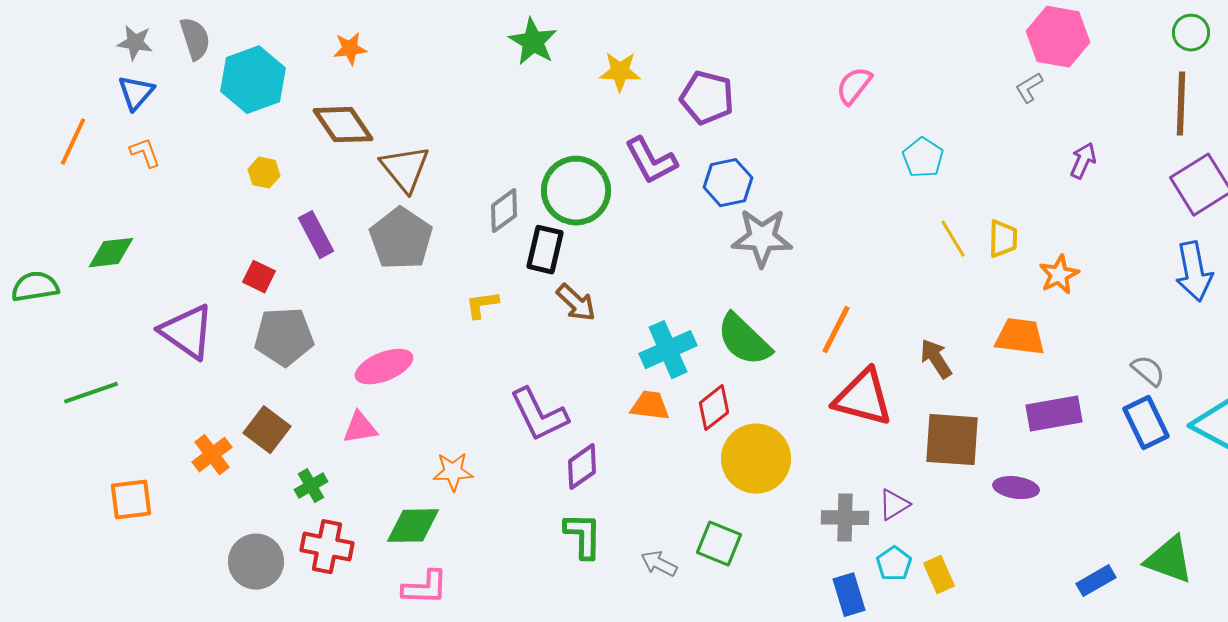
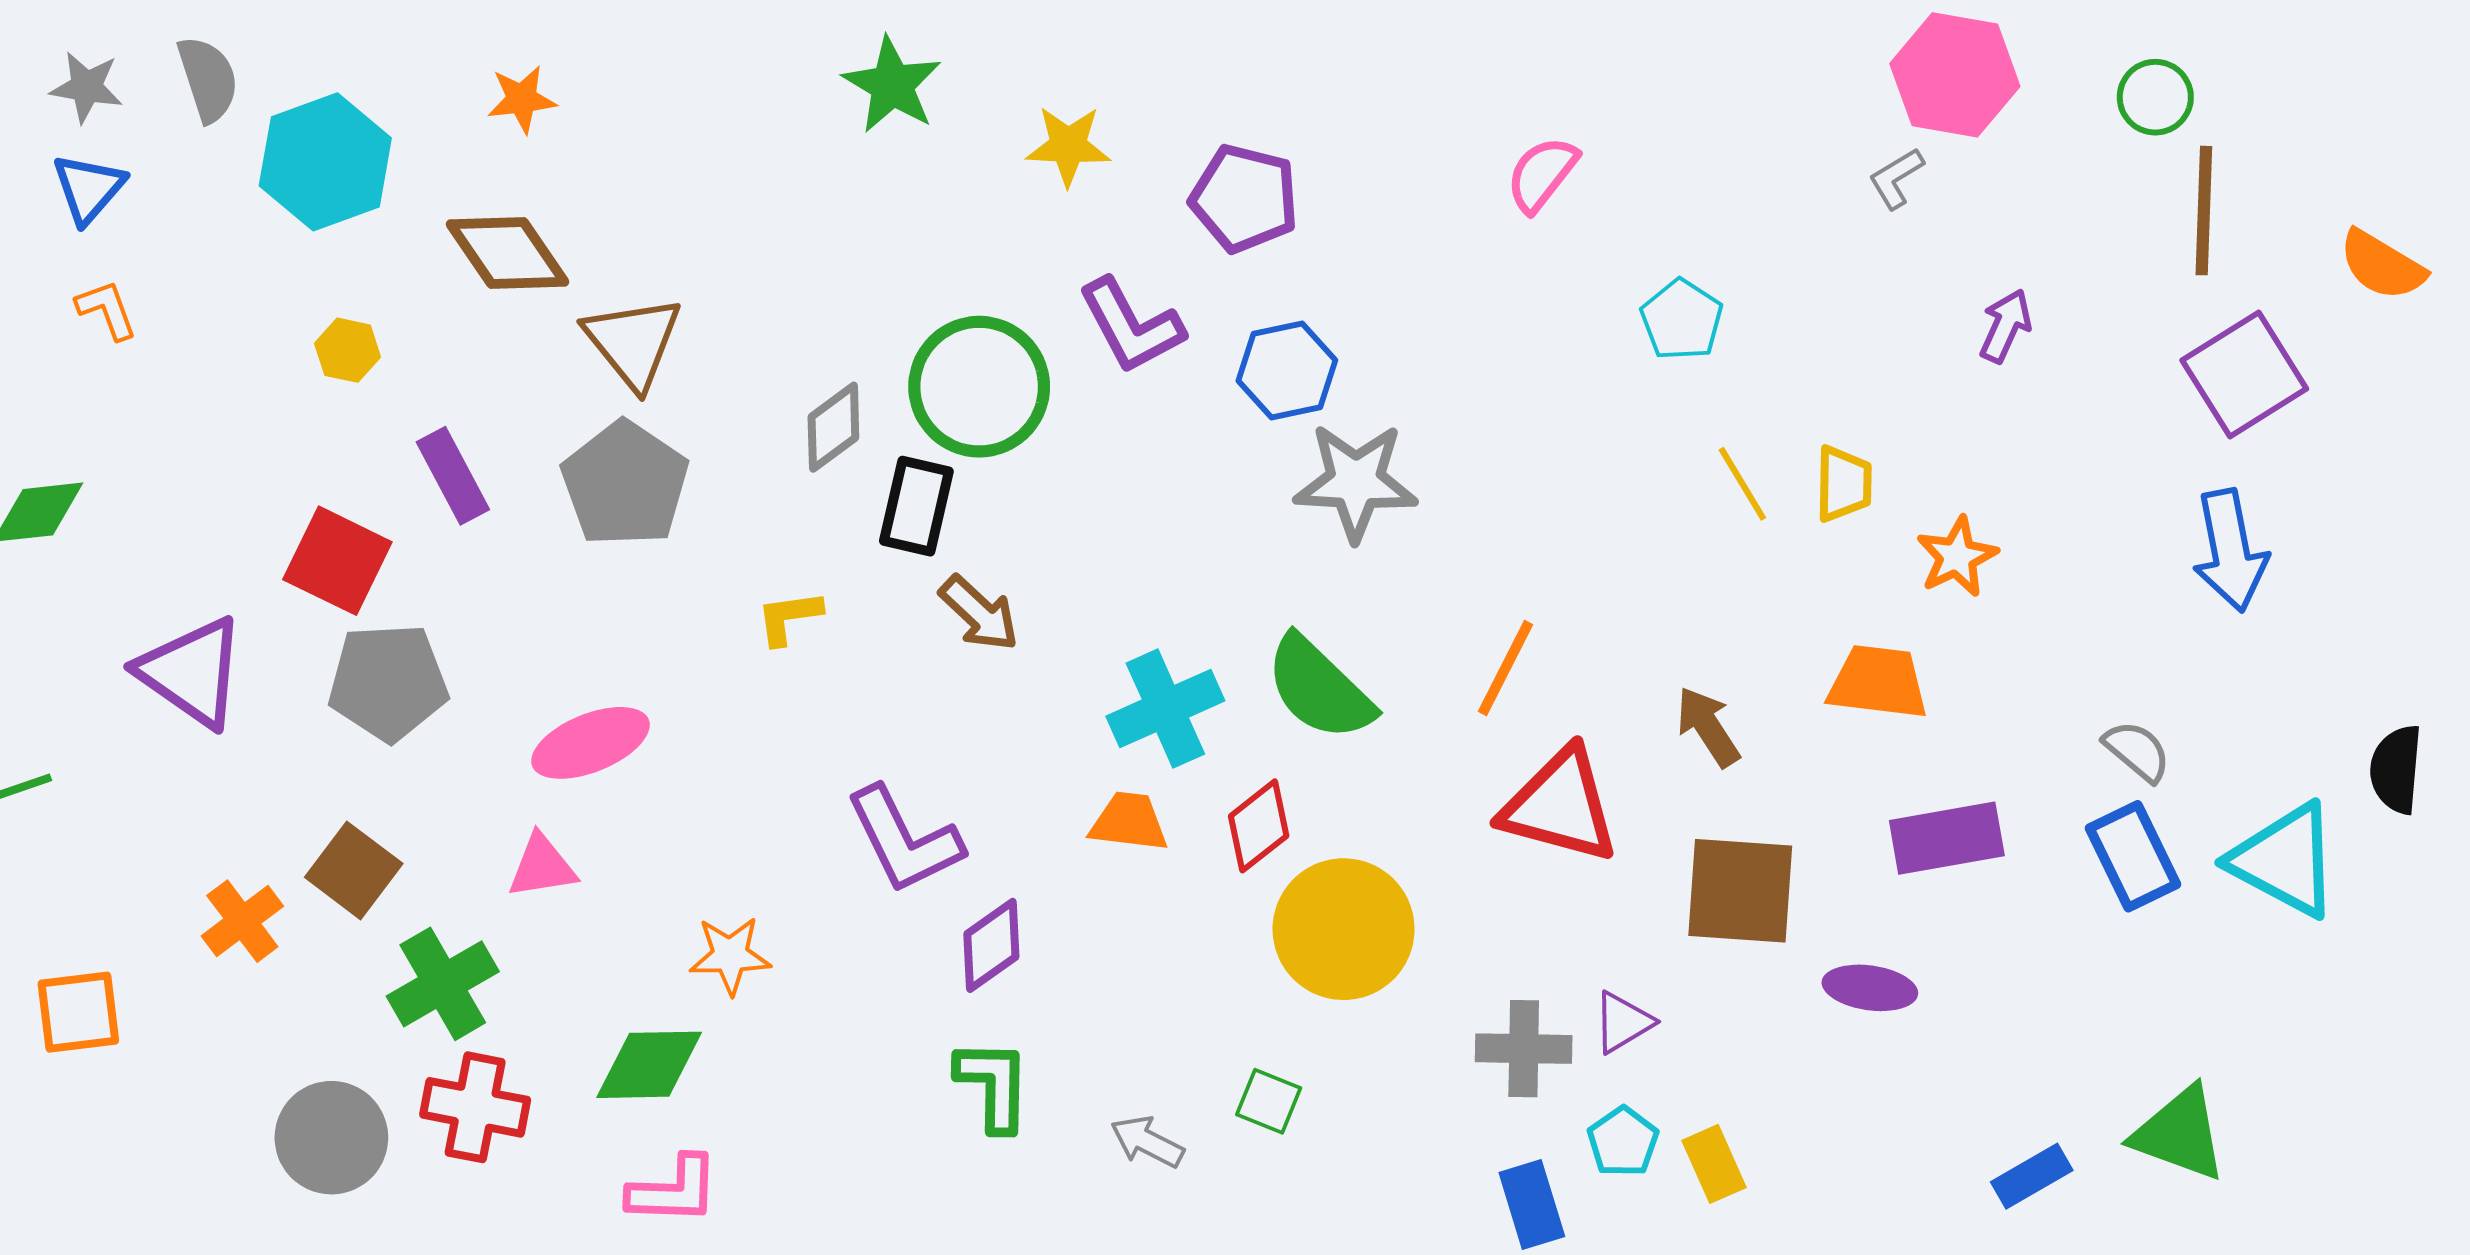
green circle: (1191, 33) -> (2155, 97), moved
red square: (259, 277) -> (337, 561), size x1.6
green cross: (311, 486) -> (443, 984), size x1.6
green square: (719, 544) -> (1269, 1101), size x0.7

